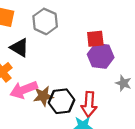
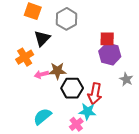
black triangle: (19, 48) -> (42, 38), turned 36
pink arrow: (24, 90) -> (41, 74), size x0.6
brown star: (43, 96) -> (57, 71), moved

